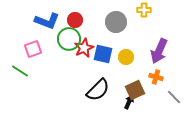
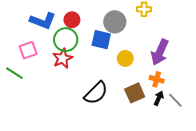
red star: (84, 48) -> (63, 58), moved
blue square: (103, 54) -> (101, 40), moved
black arrow: (129, 102) -> (159, 98), moved

